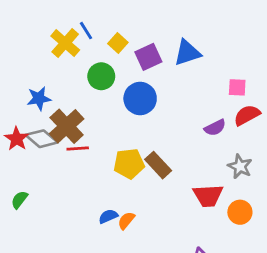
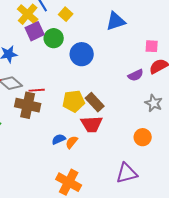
purple square: (148, 57) -> (35, 31), moved
brown cross: (67, 126) -> (28, 105), moved, turned -35
red trapezoid: (208, 196) -> (92, 124), moved
orange circle: (240, 212) -> (143, 137), moved

